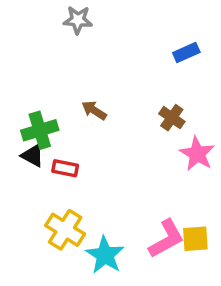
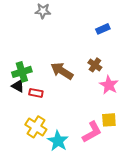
brown arrow: (94, 110) -> (62, 71), moved, size x1.6
yellow square: (195, 239) -> (109, 120), moved

